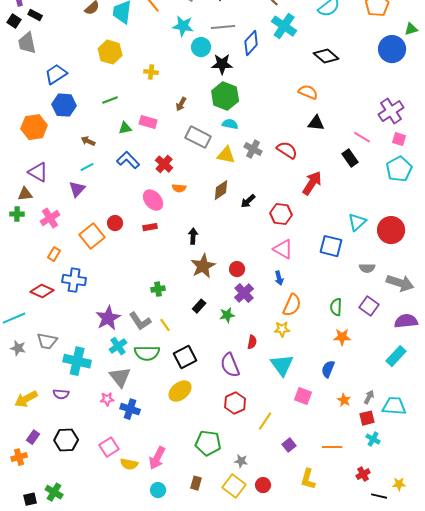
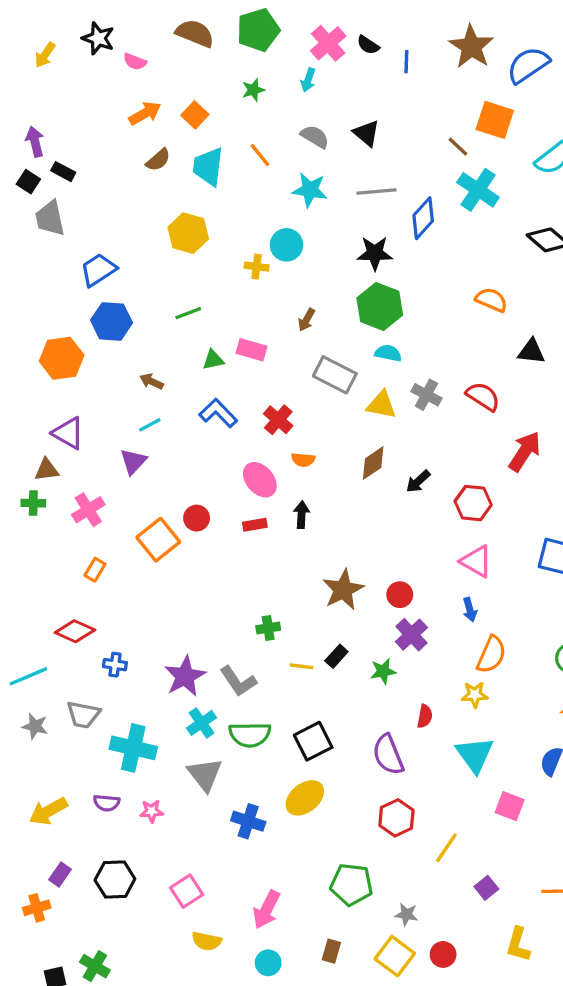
cyan circle: (201, 47) -> (286, 245), moved
orange semicircle: (308, 92) -> (491, 300), moved
black arrow: (193, 236) -> (301, 515), moved
blue cross: (74, 280) -> (115, 665), moved, size x0.6
yellow line: (165, 325) -> (301, 666), moved, turned -48
pink star: (107, 399) -> (152, 811), moved
blue cross: (130, 409) -> (248, 821), moved
yellow semicircle: (129, 464) -> (207, 941), moved

